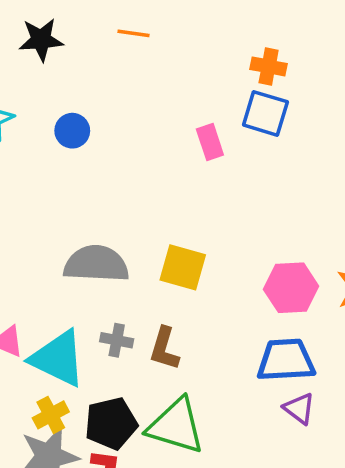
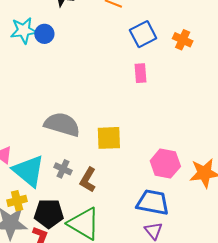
blue square: (265, 113) -> (143, 34), moved, turned 32
blue circle: (72, 131) -> (44, 34), moved
yellow square: (183, 267) -> (109, 138), turned -32

